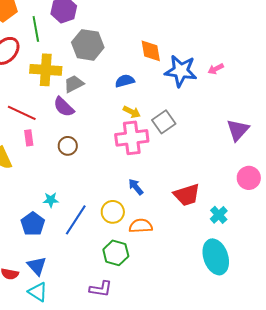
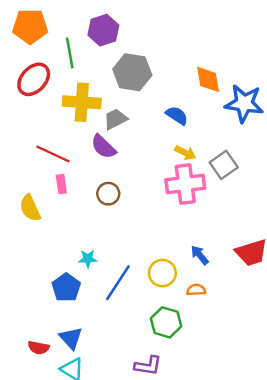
blue semicircle: (125, 81) -> (177, 115), turned 48
blue arrow: (136, 187) -> (200, 255), moved
orange semicircle: (141, 226) -> (196, 290), size x0.7

